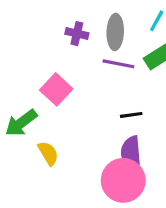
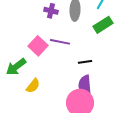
purple line: (118, 64) -> (60, 42), moved
yellow semicircle: (48, 153) -> (33, 86), turned 70

